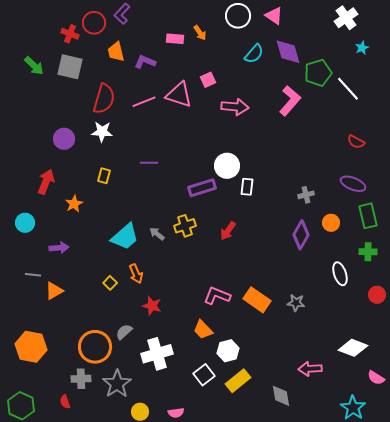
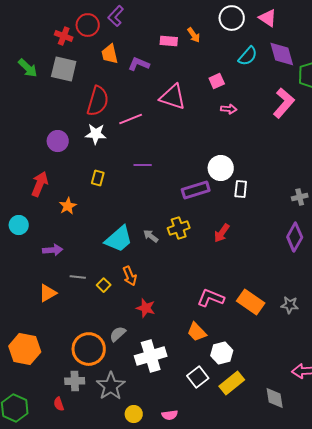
pink square: (208, 80) -> (217, 81), moved
pink line: (144, 102) -> (131, 119), moved
pink arrow: (235, 107) -> (229, 109), size x0.6
gray line: (33, 275) -> (78, 277), moved

